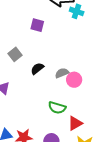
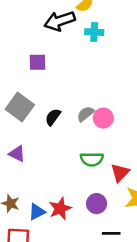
cyan cross: (77, 11) -> (94, 32), moved
gray square: (15, 54) -> (20, 107), size x1.5

